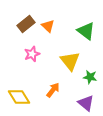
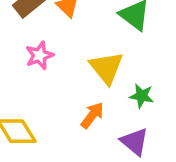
orange arrow: (53, 90) -> (92, 115), moved

